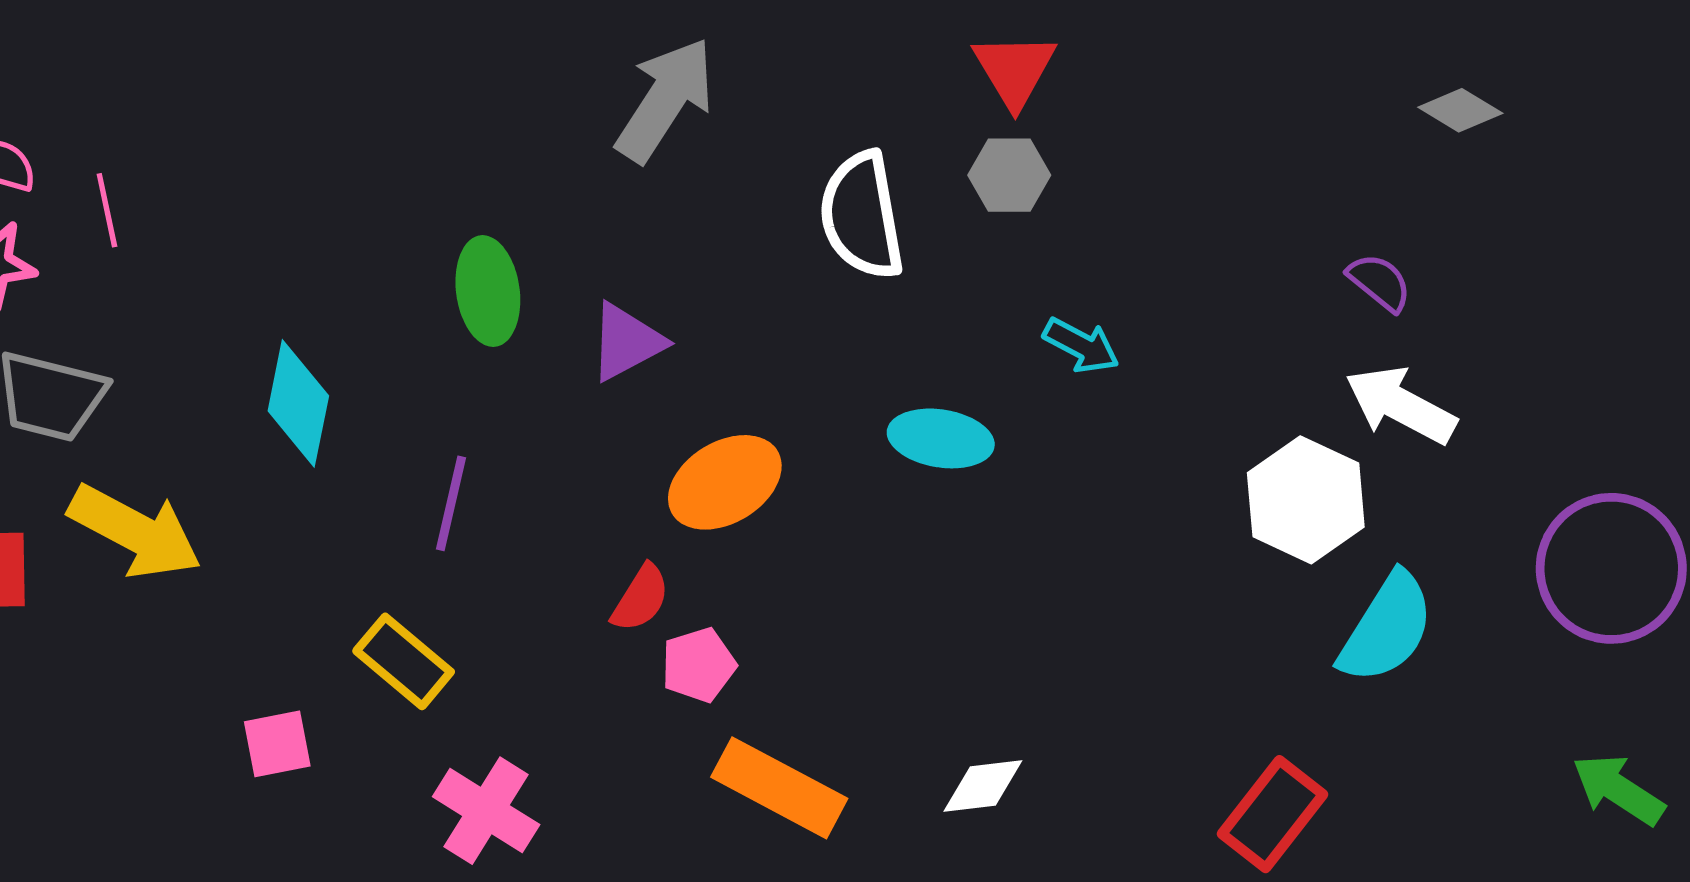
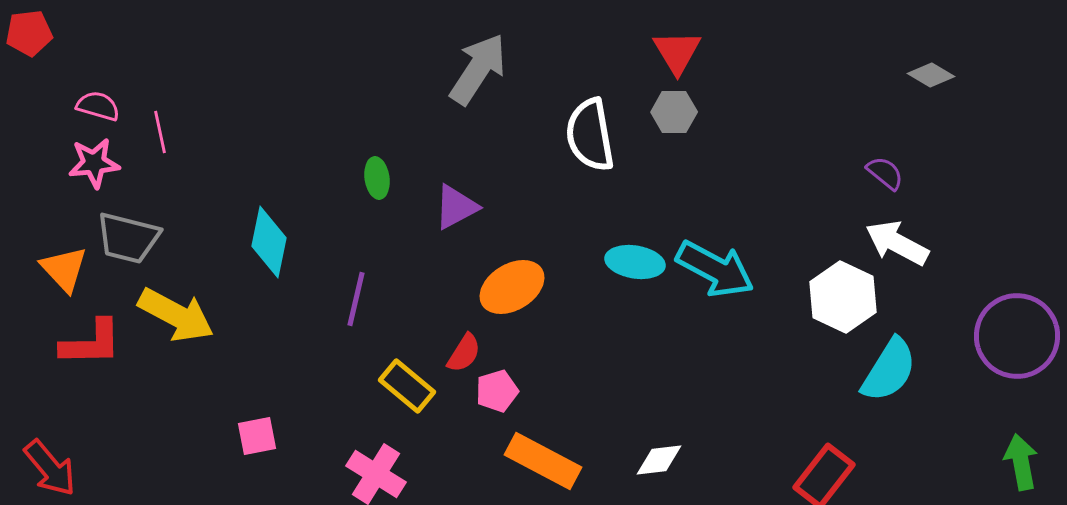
green ellipse: (488, 291) -> (377, 178), size x0.7
cyan arrow: (1081, 345) -> (715, 269), moved, size x1.8
yellow rectangle: (404, 661) -> (407, 386), moved
green arrow: (1618, 790) -> (1021, 462), turned 46

